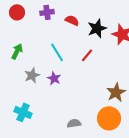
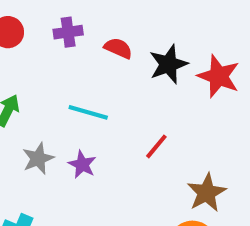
cyan line: (57, 52) -> (88, 112), turned -42
red line: (87, 55) -> (156, 146), moved

